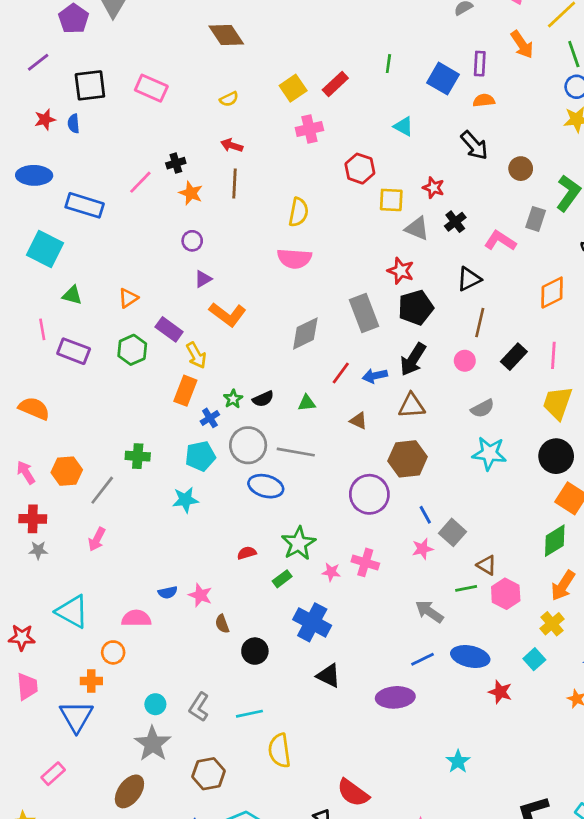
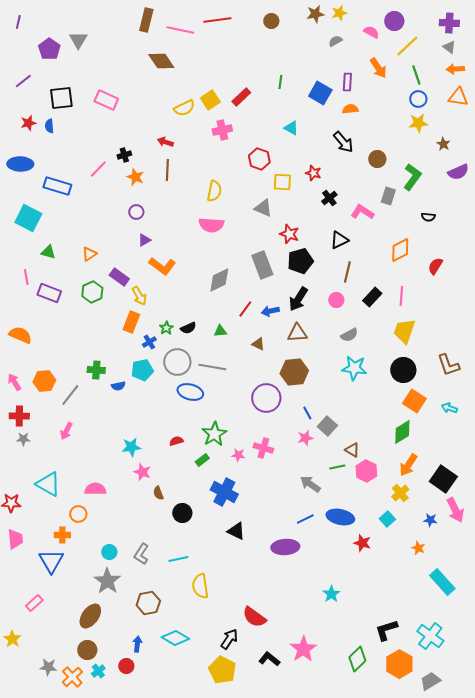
yellow semicircle: (229, 99) -> (184, 108), moved, size x1.5
gray triangle: (417, 229) -> (263, 208), moved
cyan star: (185, 500) -> (131, 447), moved
blue semicircle: (168, 592) -> (118, 386), moved

